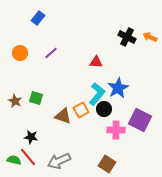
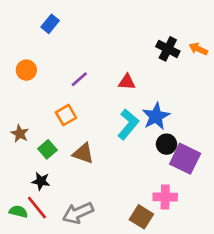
purple line: (51, 53) -> (79, 79), moved
green square: (36, 98) -> (47, 149), moved, turned 32
black circle: (104, 109) -> (167, 144), moved
orange square: (81, 110) -> (66, 115), moved
pink cross: (116, 130) -> (165, 197), moved

